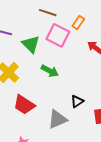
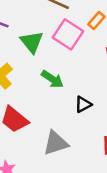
black triangle: (77, 101) -> (83, 104), moved

